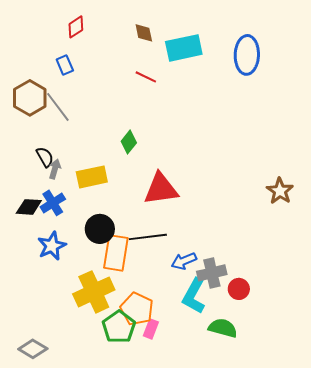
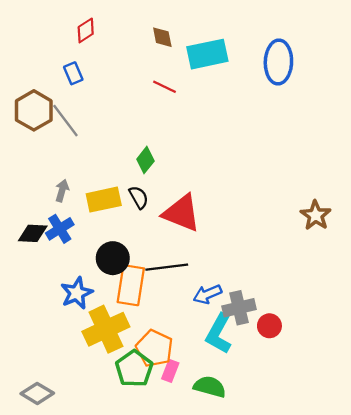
black semicircle: (45, 157) -> (139, 197), moved
red triangle: (161, 189) -> (181, 213), turned 30
blue star: (52, 246) -> (77, 293), moved
green semicircle: (223, 328) -> (210, 387), moved

